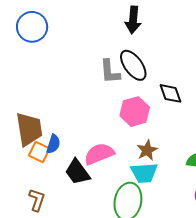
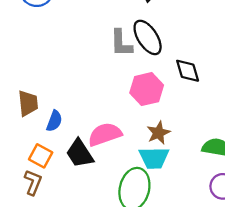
brown trapezoid: (29, 129) -> (28, 103), size x0.7
orange square: (39, 152) -> (41, 156), moved

